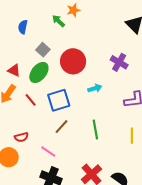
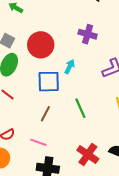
cyan arrow: (95, 88) -> (70, 67), turned -32
blue square: (59, 100) -> (49, 82), moved, turned 30

